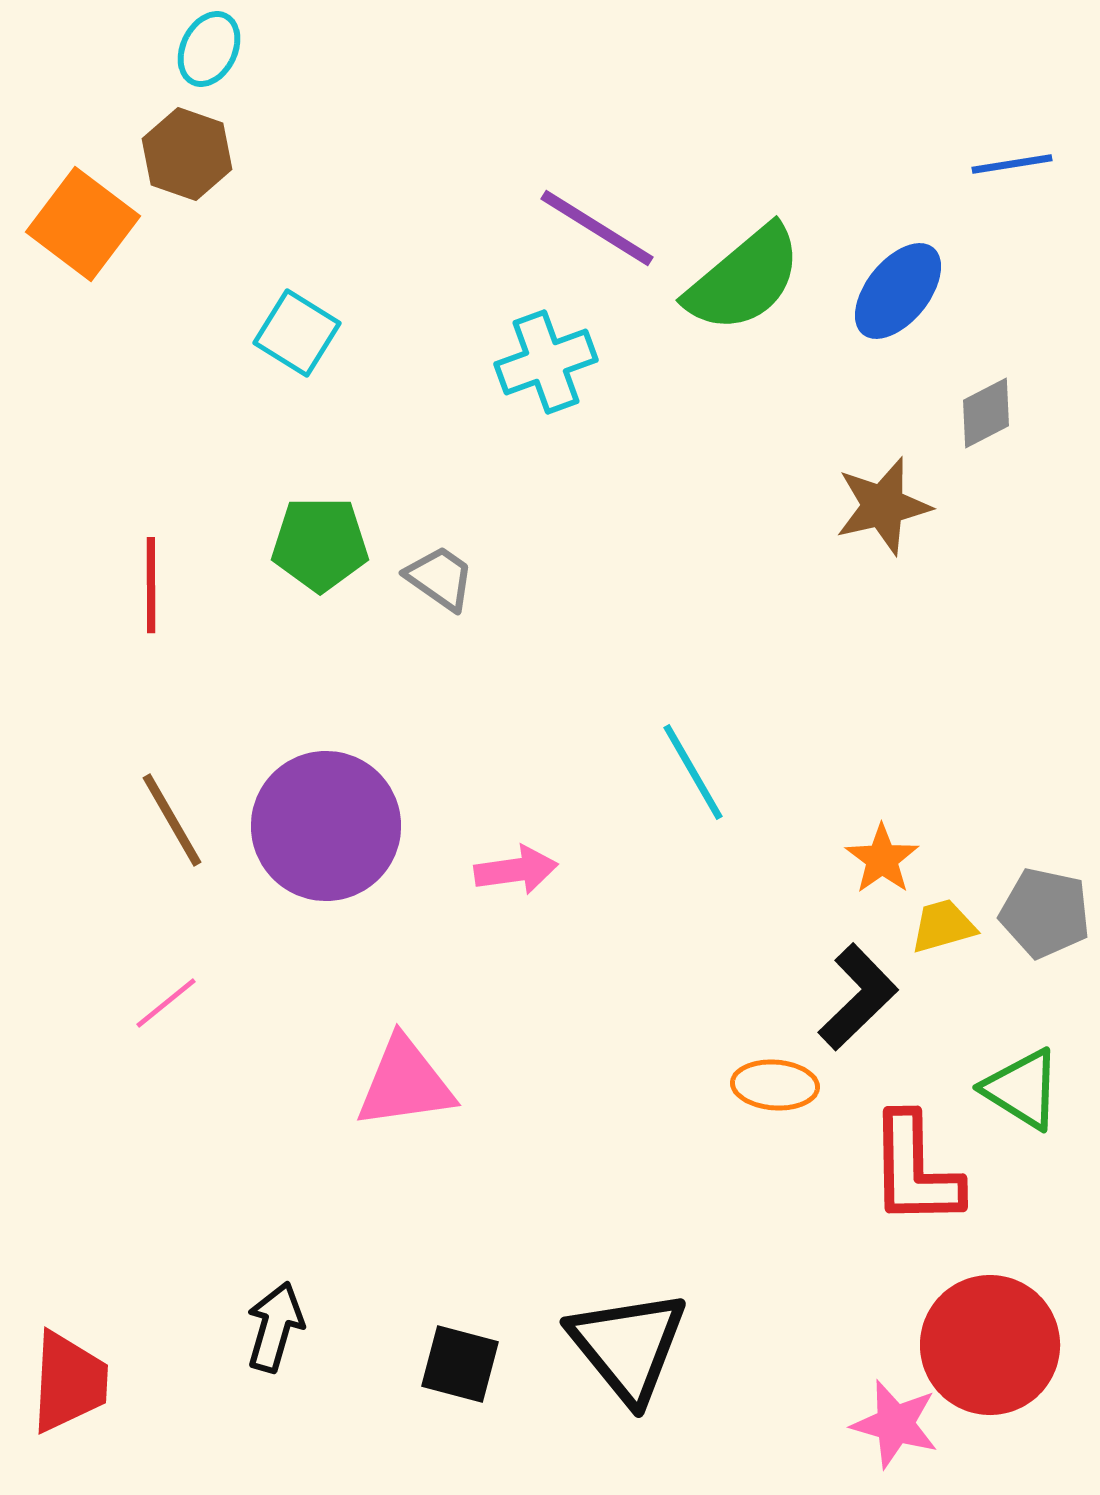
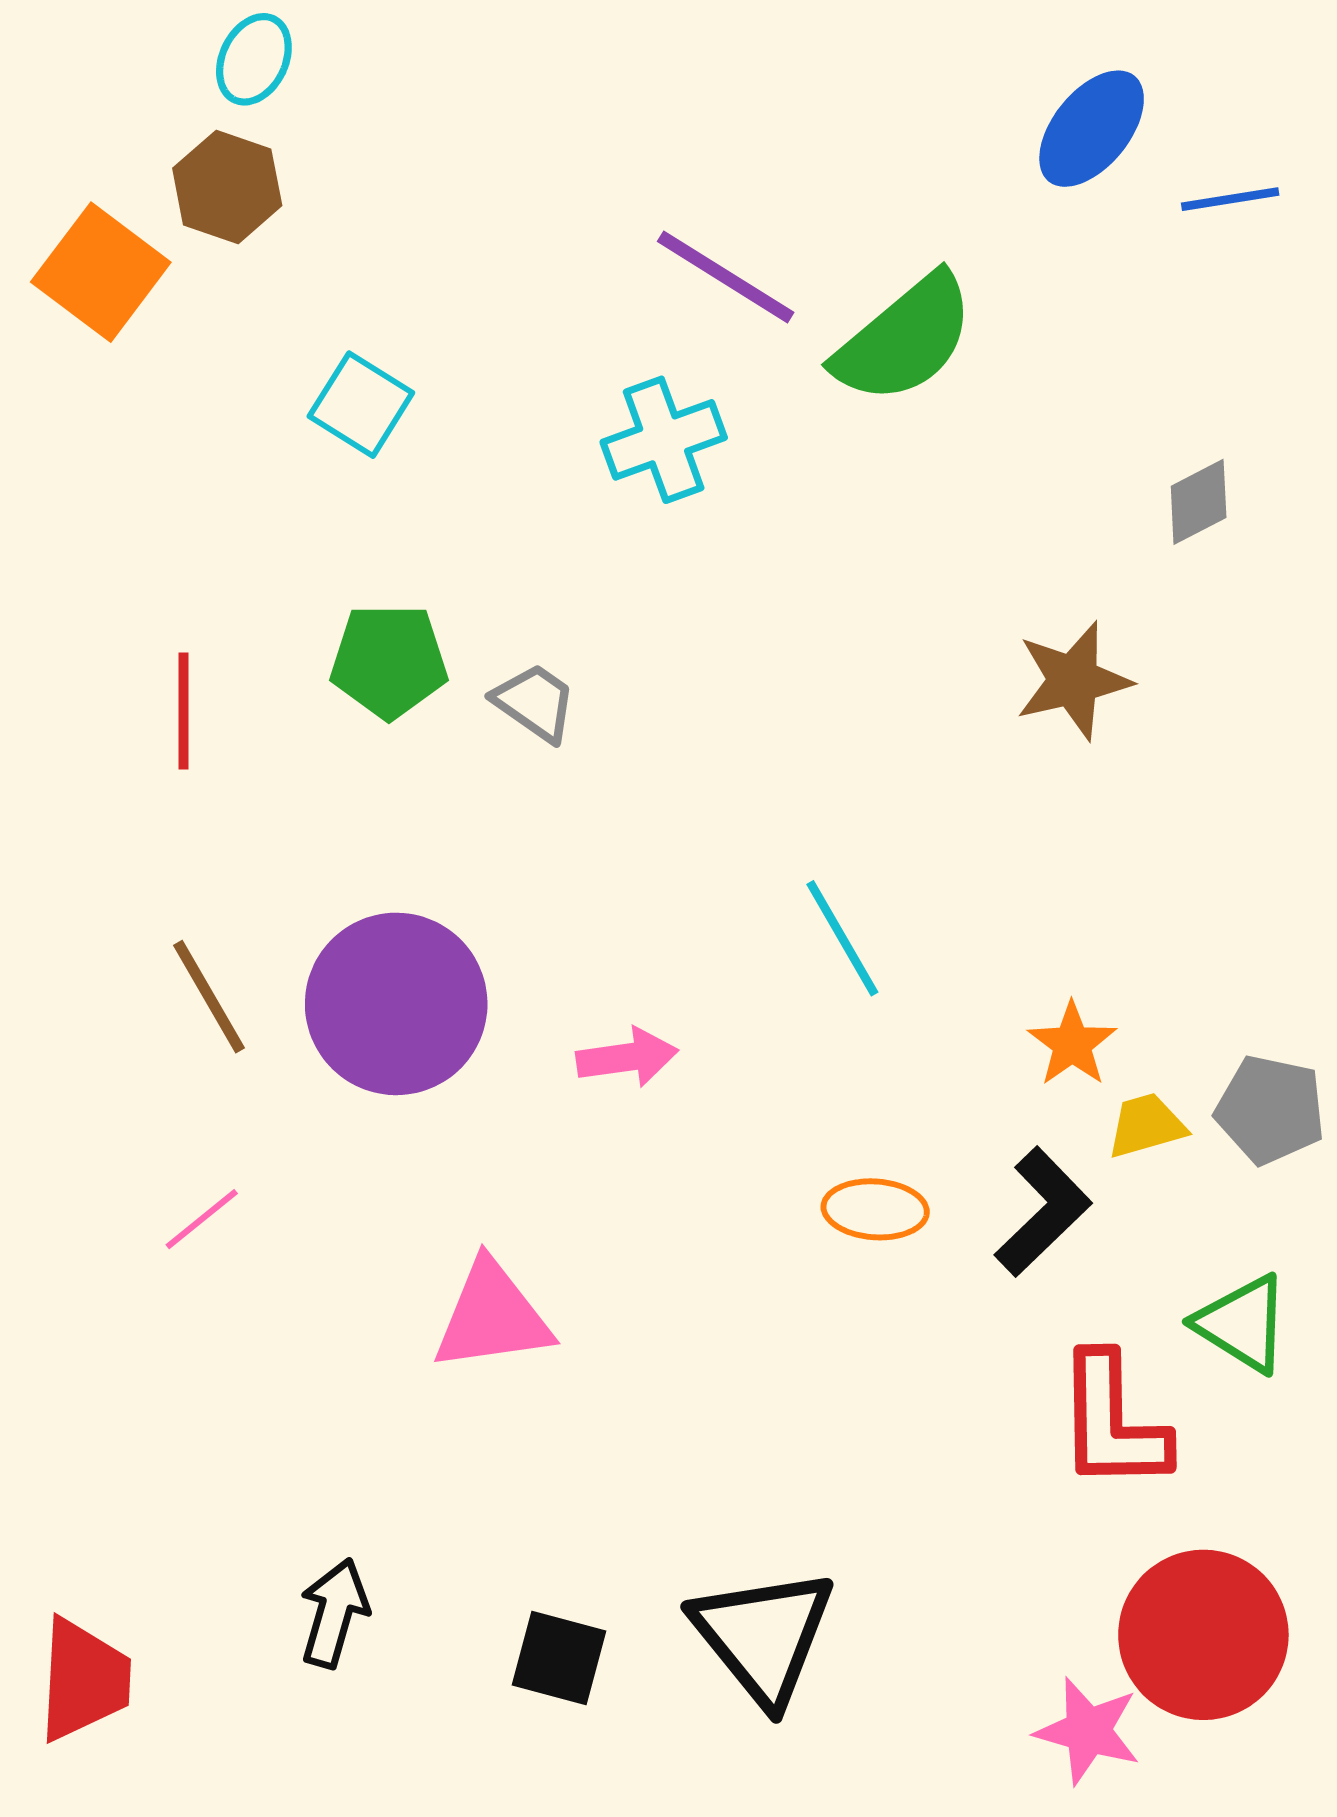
blue ellipse: (898, 291) -> (1092, 129), moved
brown star: (883, 506) -> (1073, 681), moved
orange ellipse: (775, 1085) -> (875, 1209), moved

